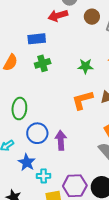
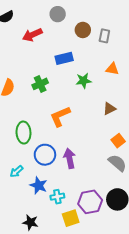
red arrow: (58, 16) -> (32, 35), moved
blue rectangle: (37, 39) -> (64, 58), moved
orange L-shape: (82, 100) -> (60, 116), moved

